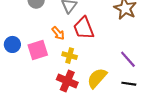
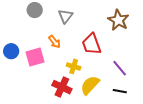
red trapezoid: (84, 28) -> (91, 44), moved
yellow cross: (70, 56) -> (74, 66), moved

